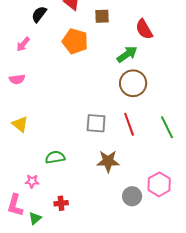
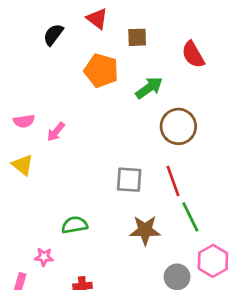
pink arrow: (23, 44) -> (56, 132), moved
green arrow: (127, 54) -> (149, 88), moved
yellow triangle: (20, 124) -> (23, 165), moved
green line: (167, 127) -> (190, 217), moved

